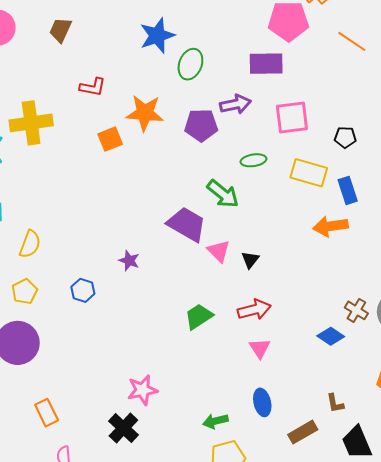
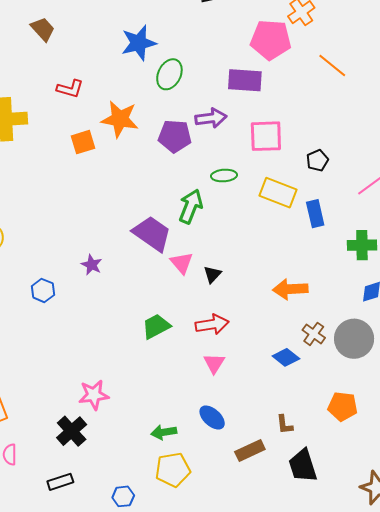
brown trapezoid: (60, 30) -> (43, 29), turned 108
black pentagon: (345, 137) -> (317, 160), turned -30
green arrow: (223, 194) -> (191, 206), turned -112
orange arrow: (330, 226) -> (290, 289), moved
blue ellipse: (262, 402) -> (212, 418), turned -40

